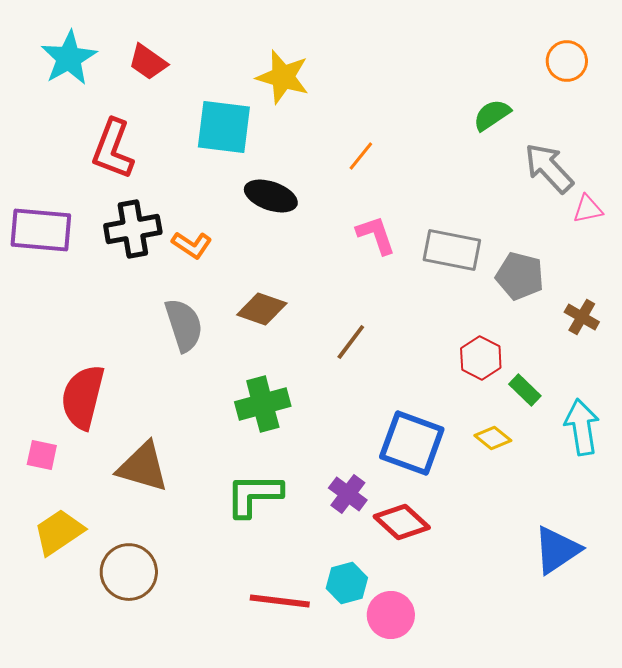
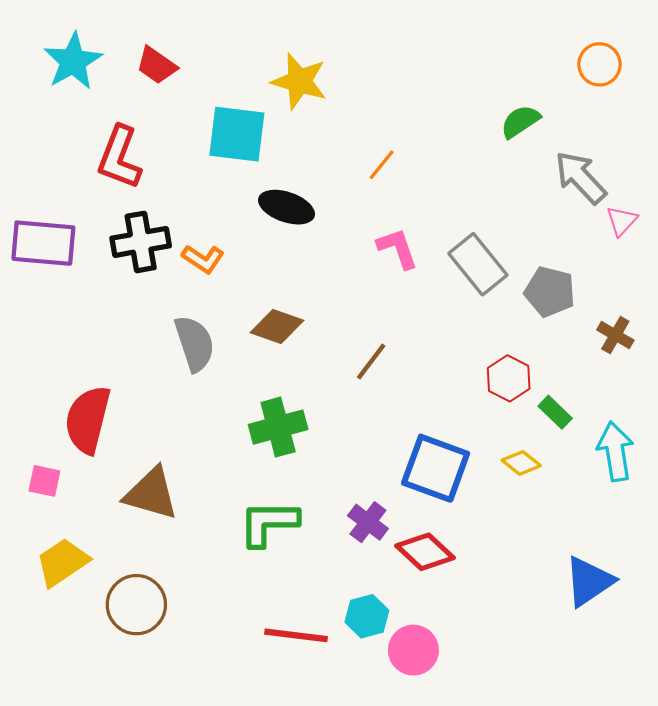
pink triangle: (588, 209) -> (622, 221), turned -36
gray rectangle: (452, 250) -> (478, 264), turned 40

